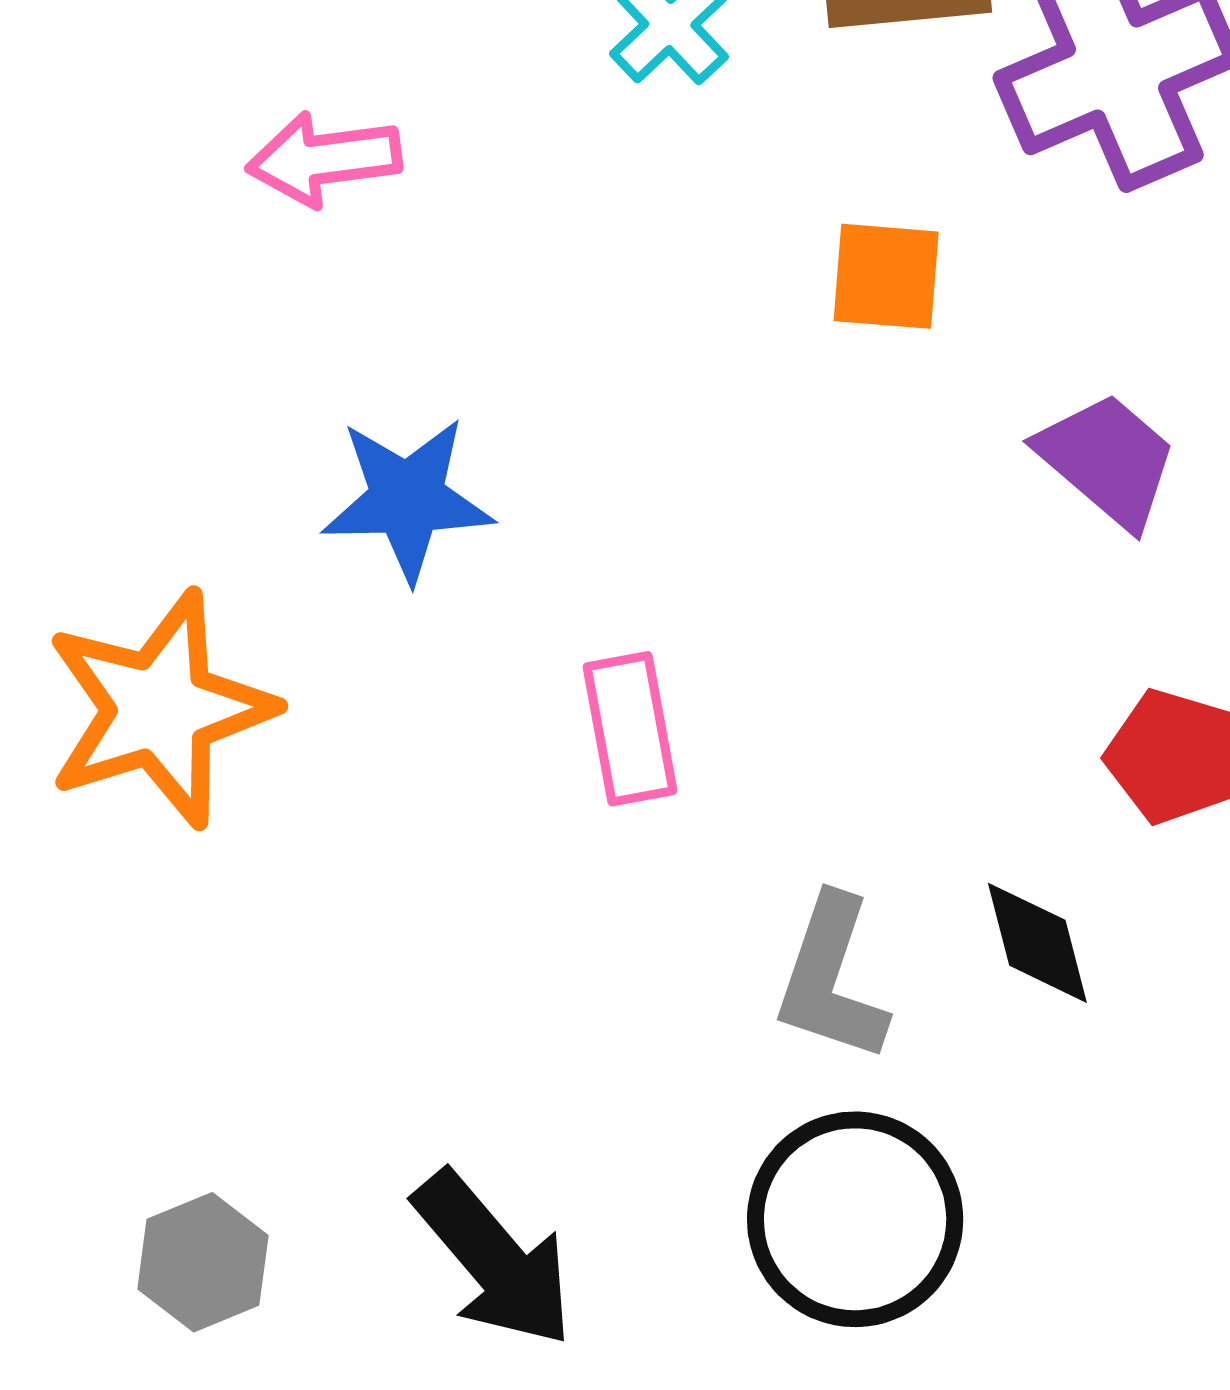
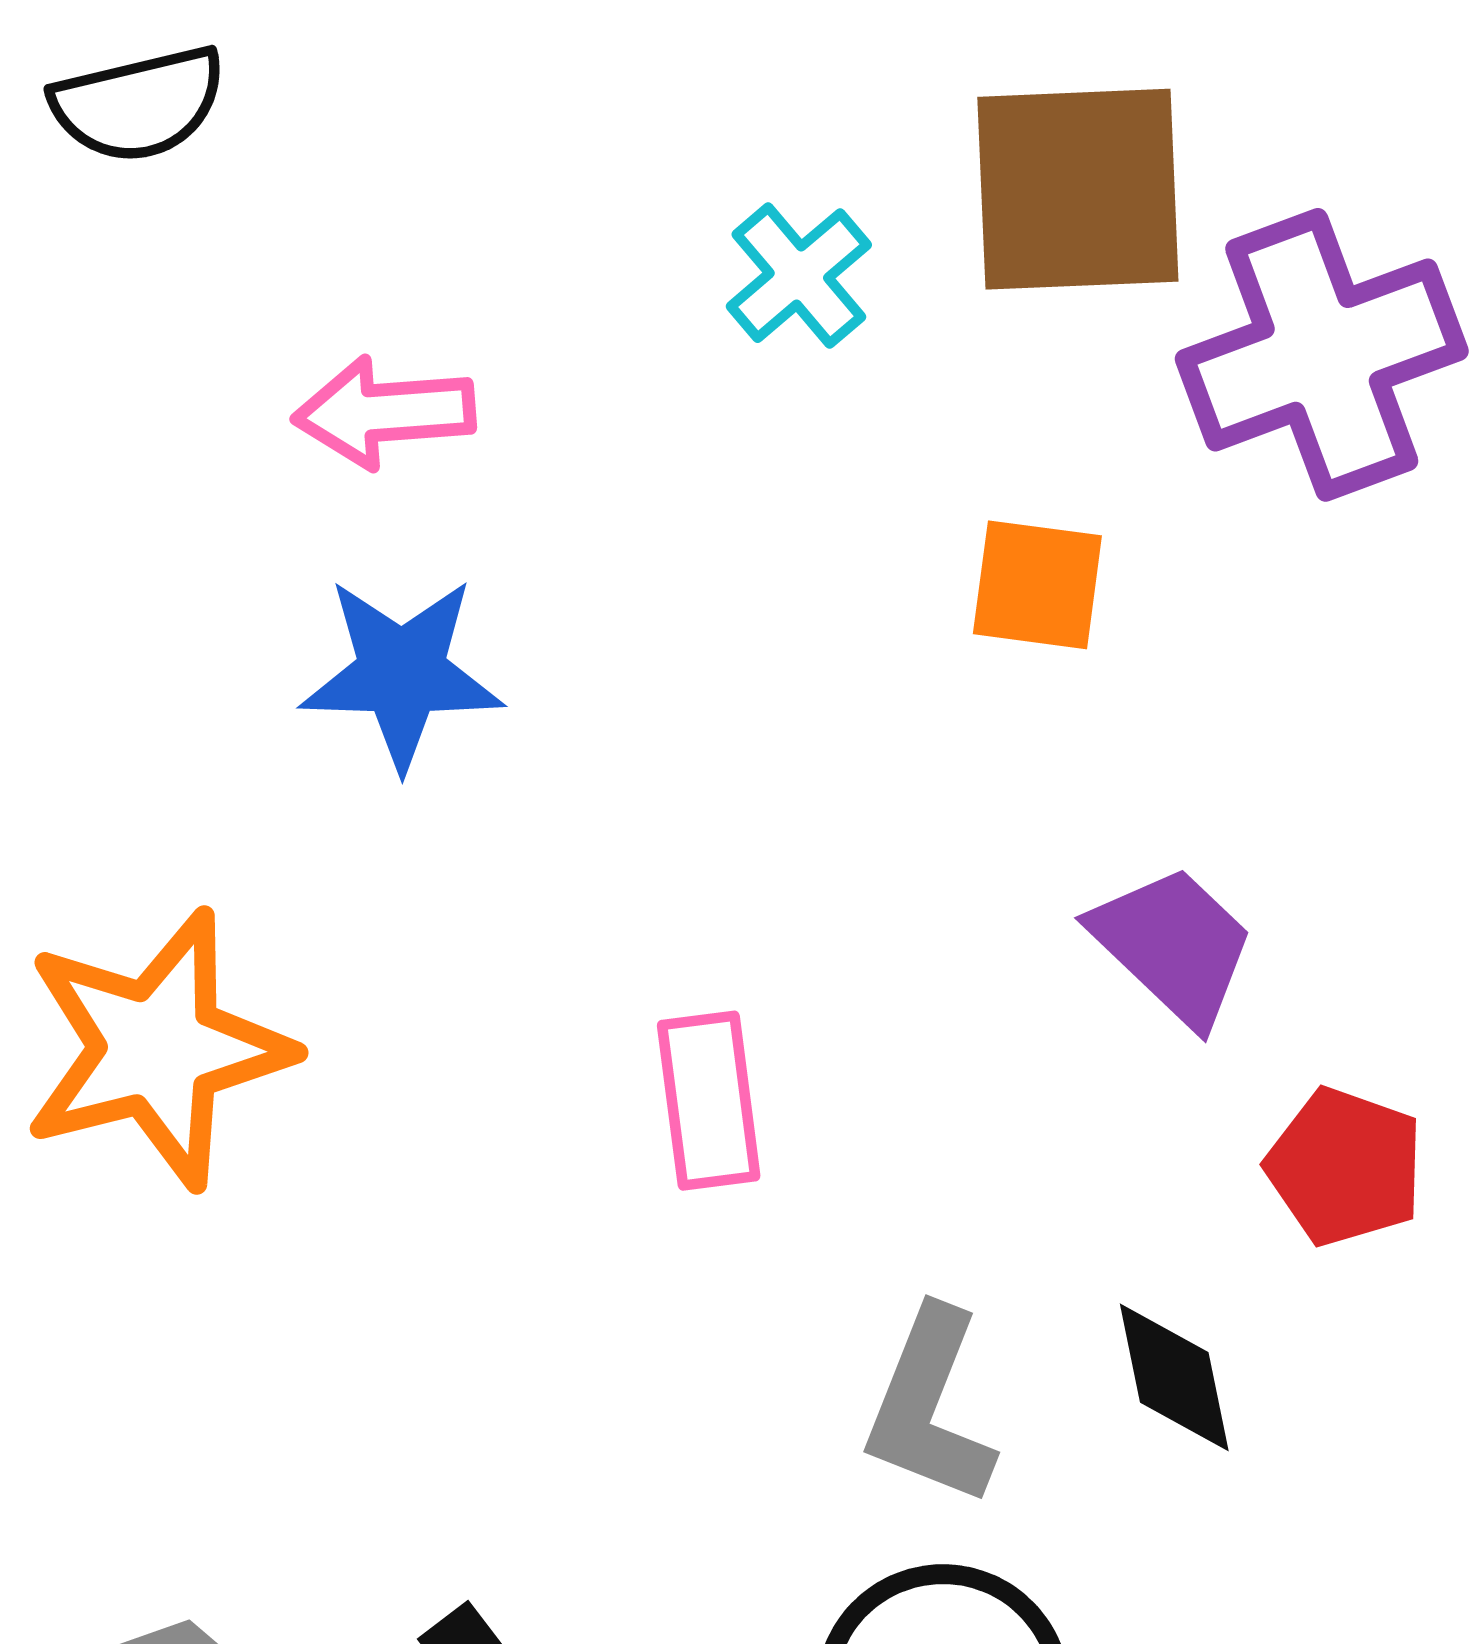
purple trapezoid: (1108, 460) -> (1173, 945), moved
blue star: (407, 499) -> (402, 673), moved

